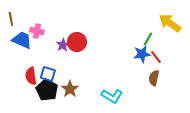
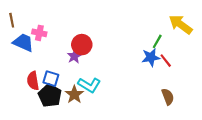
purple star: (63, 45) -> (74, 56), moved
brown semicircle: (154, 78) -> (168, 97), moved, turned 147
cyan L-shape: (112, 96) -> (89, 85), moved

